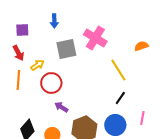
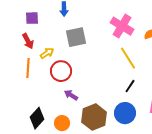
pink cross: (95, 38) -> (122, 26), moved

